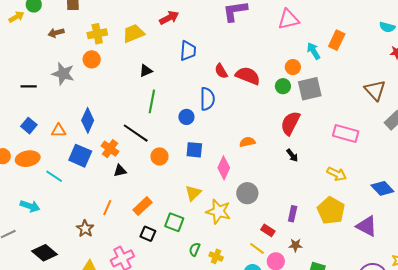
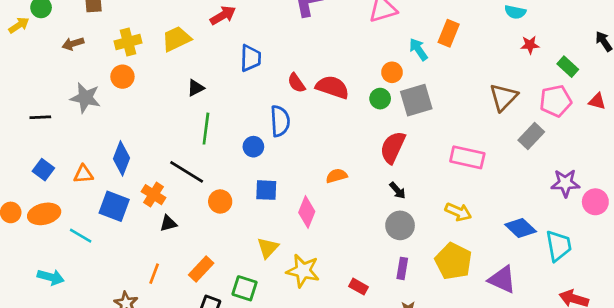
brown triangle: (375, 90) -> (503, 97), turned 30
gray circle: (247, 193) -> (400, 225), moved
red rectangle: (268, 230) -> (359, 287), moved

